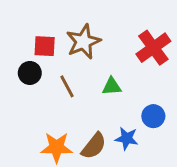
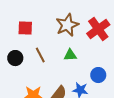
brown star: (83, 42) -> (67, 25), moved
black circle: (30, 73) -> (15, 58), moved

